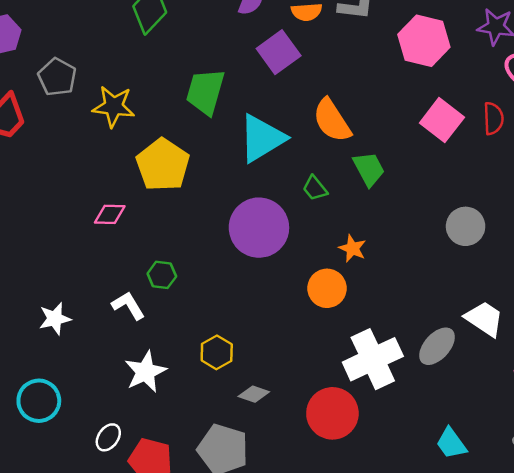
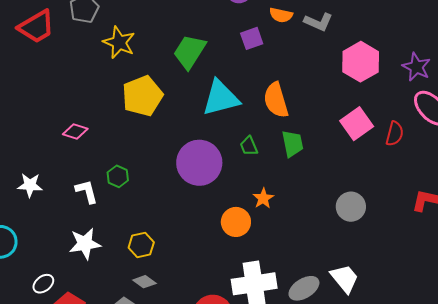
purple square: (279, 52) -> (252, 38), size x0.7
pink diamond: (110, 214) -> (75, 132), moved
gray diamond: (254, 394) -> (144, 282), moved

